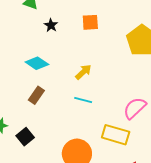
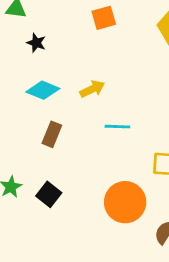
black star: (51, 25) -> (36, 43), moved
yellow arrow: (83, 72) -> (92, 89), moved, turned 30

